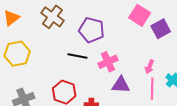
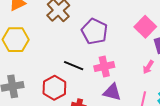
black line: (77, 56) -> (74, 66), moved
pink arrow: (149, 67) -> (148, 67), moved

